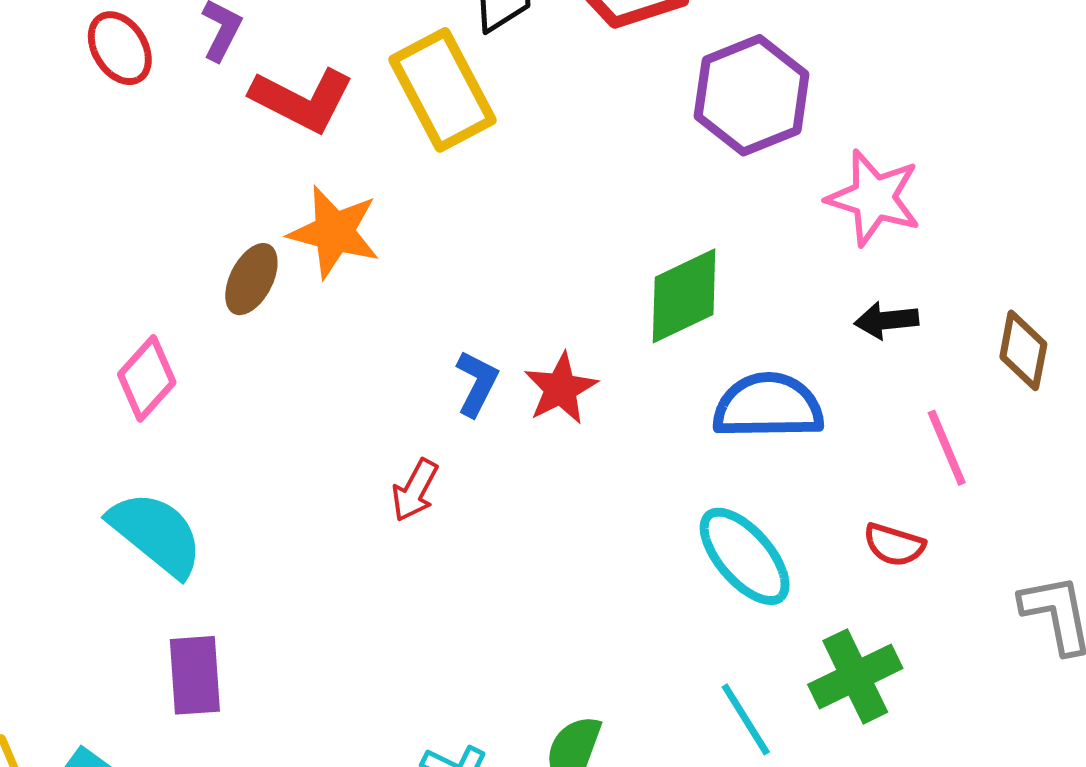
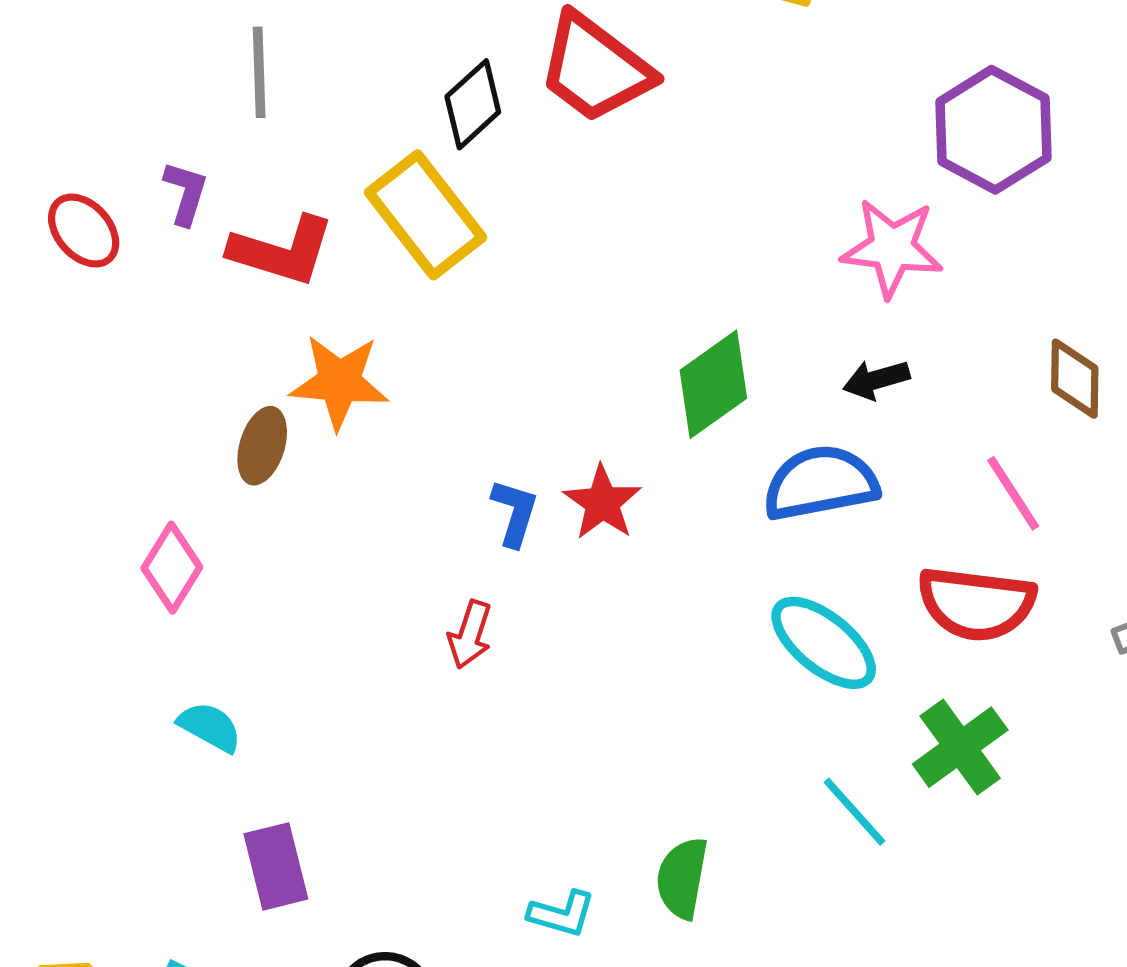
purple hexagon: (752, 95) -> (993, 130), moved
black arrow: (886, 320) -> (876, 380), moved
cyan semicircle: (156, 534) -> (210, 727), size x0.6
red semicircle: (894, 545) -> (976, 604), size x1.8

